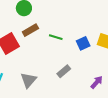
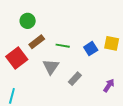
gray triangle: (28, 80) -> (51, 67), moved

